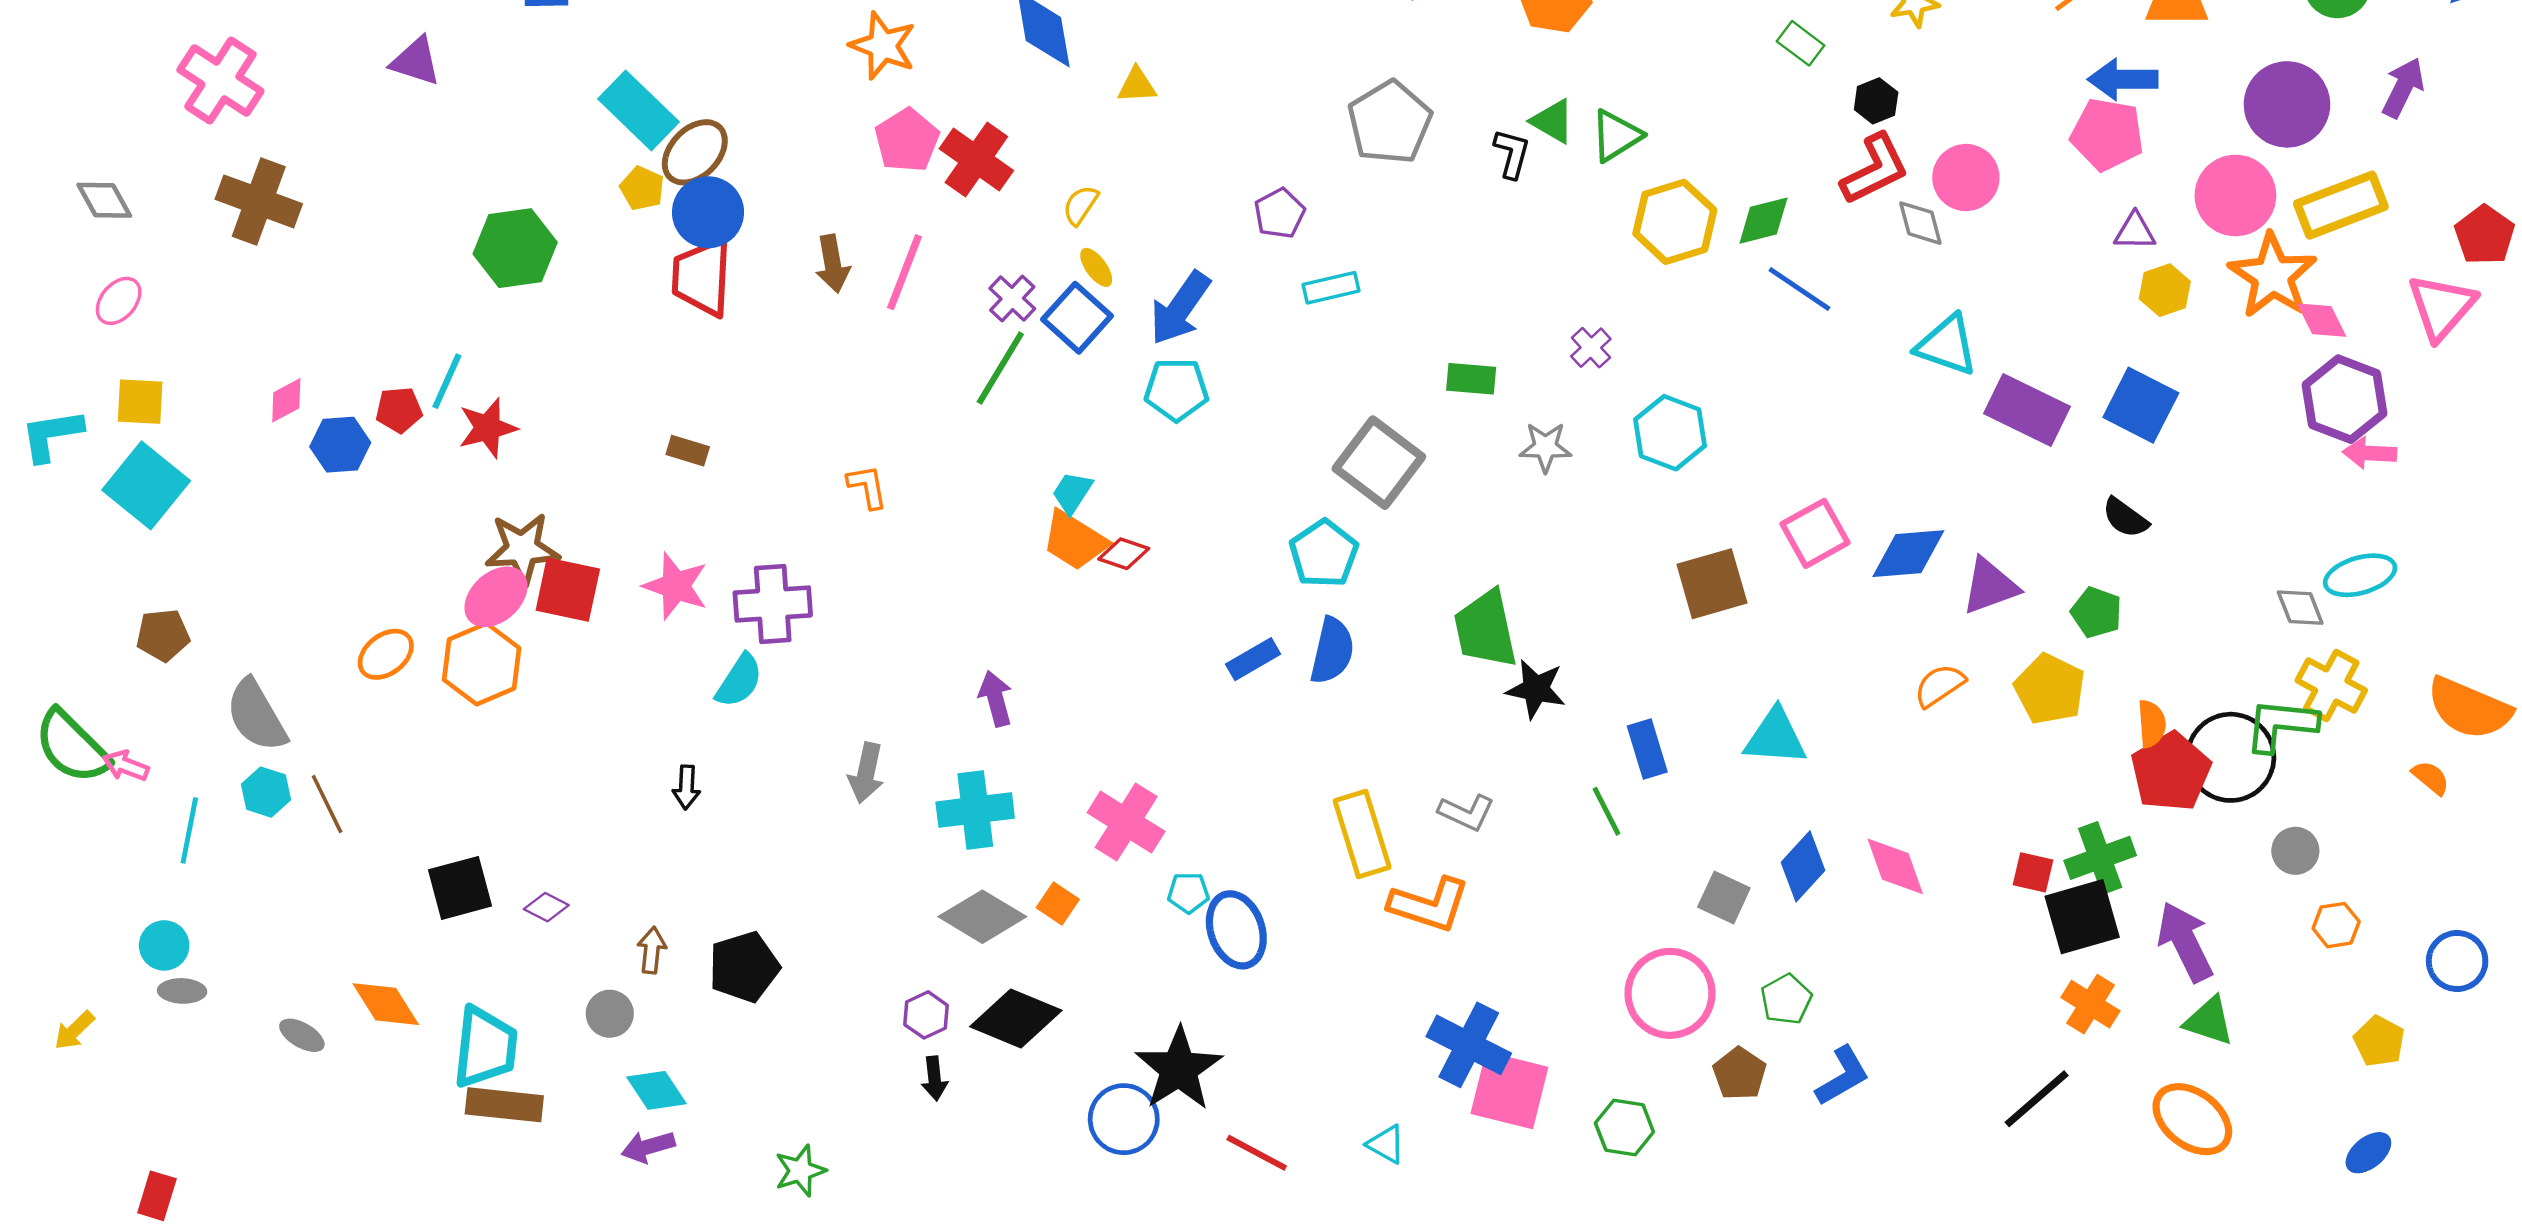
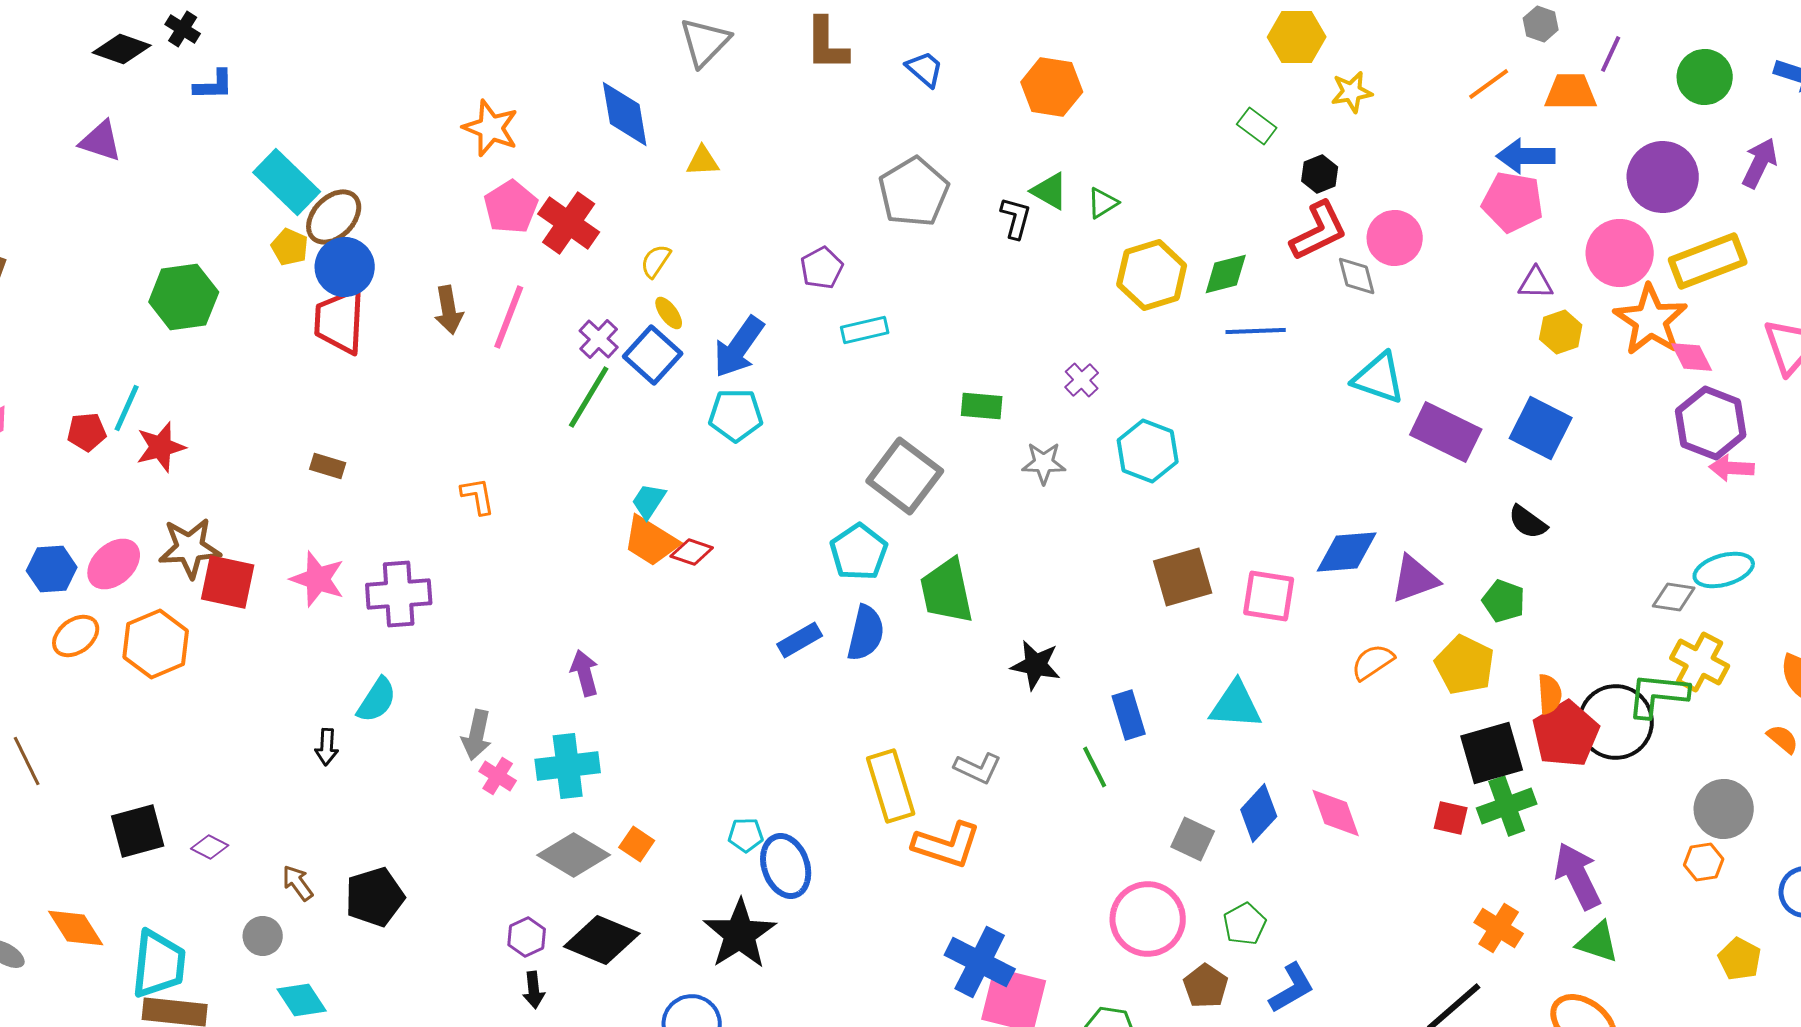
green triangle: (1616, 136) -> (1103, 203), size x0.7
blue line: (1799, 289) -> (1256, 331), turned -36
blue hexagon: (340, 445) -> (52, 569), moved
pink square: (1815, 533) -> (1269, 596), moved, turned 38
pink ellipse: (496, 597) -> (114, 564), moved
gray diamond: (2300, 608) -> (1674, 597), turned -60
green trapezoid: (1486, 629) -> (947, 591), moved
cyan semicircle: (739, 681) -> (377, 700), moved
pink cross: (1126, 822) -> (498, 776), moved, size x0.6
gray circle: (2295, 851) -> (1724, 809), moved, size x1.5
black square: (2082, 917) -> (1492, 753), moved
brown arrow: (652, 950) -> (298, 883), turned -42
black star: (1179, 1069) -> (740, 934), moved

